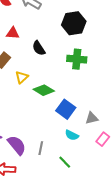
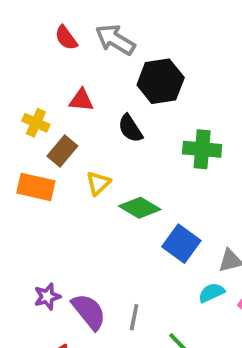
black hexagon: (74, 23) -> (161, 81), moved
cyan semicircle: (72, 135) -> (212, 293), moved, turned 128

